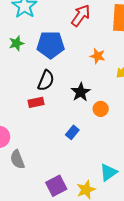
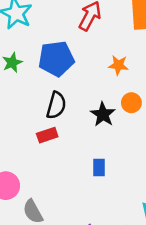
orange circle: (101, 109) -> (131, 103), moved
blue rectangle: (72, 132) -> (99, 168), turned -32

